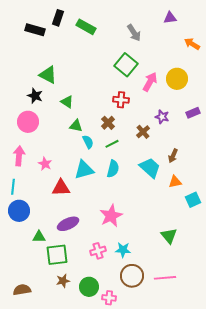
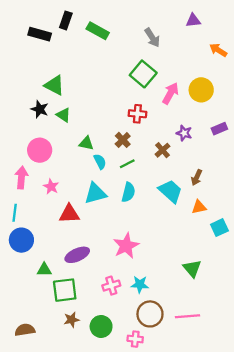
green triangle: (67, 102) -> (64, 115), moved
pink circle: (28, 122) -> (40, 150), moved
pink cross: (109, 298) -> (135, 339), moved

